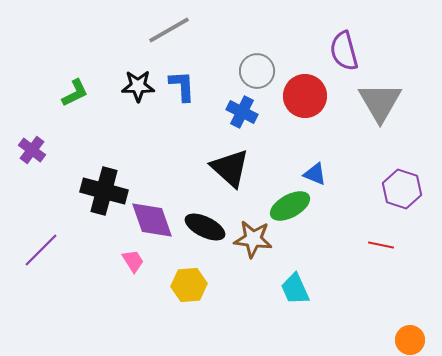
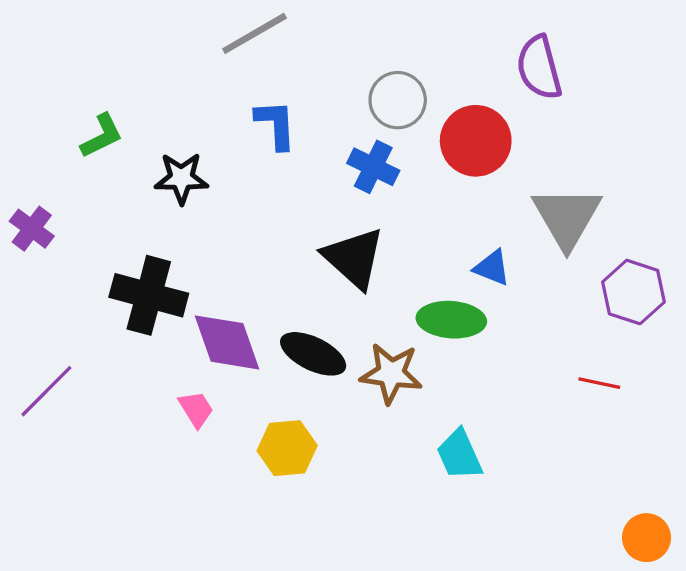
black star: (138, 86) -> (181, 178), moved
gray triangle: (380, 102) -> (567, 217), moved
green ellipse: (290, 206) -> (451, 320), turned 33

